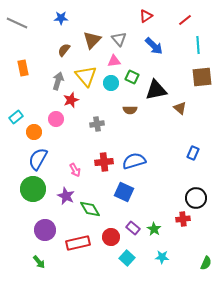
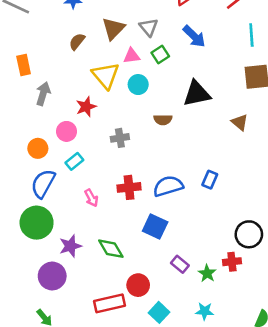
pink triangle: (114, 61) -> (132, 56), moved
green square: (132, 77) -> (160, 55), moved, turned 32
gray arrow: (58, 81) -> (43, 94), moved
brown triangle: (180, 108) -> (240, 122), moved
cyan rectangle: (16, 117) -> (74, 161), moved
blue rectangle: (193, 153) -> (210, 180), moved
purple star: (66, 196) -> (70, 246), moved, turned 30
purple rectangle: (133, 228) -> (180, 264), moved
green star: (154, 229) -> (207, 273), moved
red rectangle: (78, 243) -> (109, 303), moved

